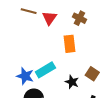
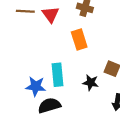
cyan rectangle: (45, 70) -> (58, 75), turned -54

